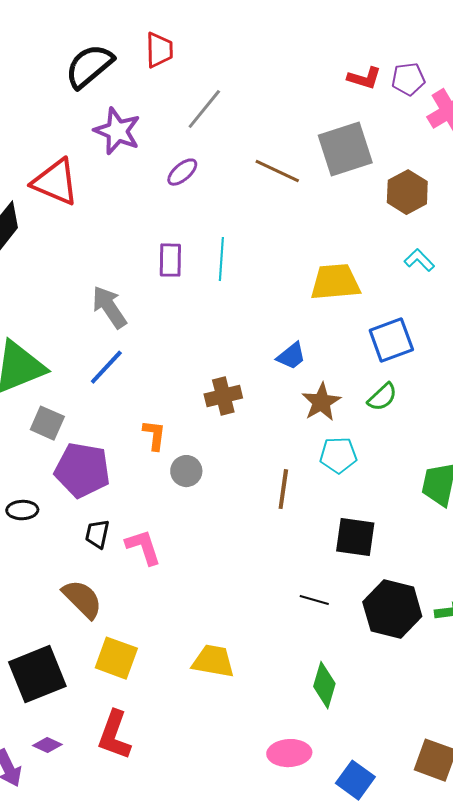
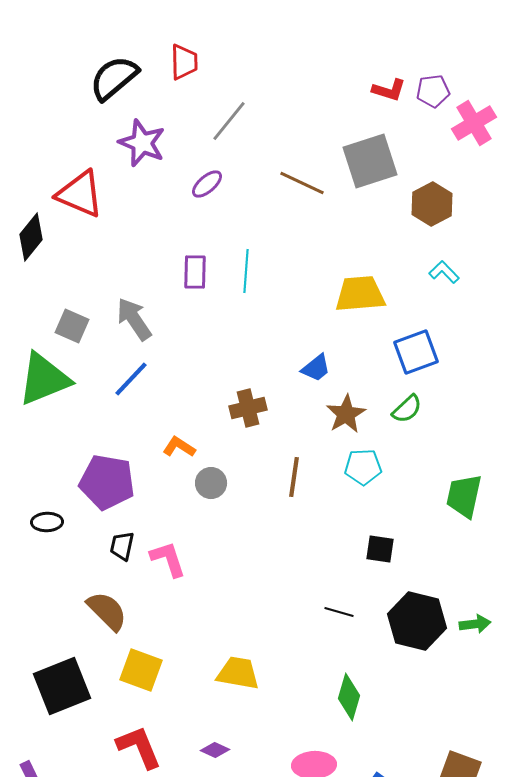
gray square: (47, 423) -> (72, 326), moved
orange L-shape: (154, 435) -> (179, 447), turned -64
brown line: (283, 489) -> (294, 477), moved
black square: (355, 537) -> (380, 549), size x0.7
red L-shape: (114, 735) -> (139, 747), turned 138
purple diamond: (47, 745) -> (215, 750), moved

